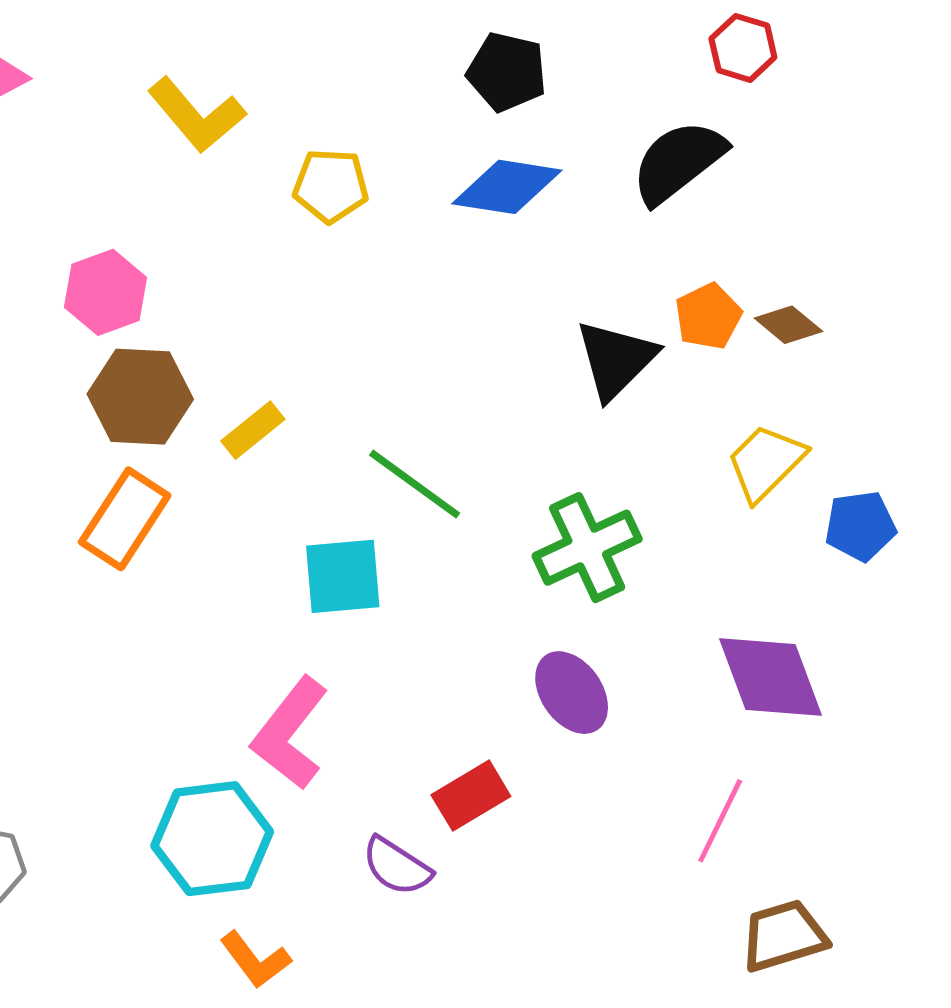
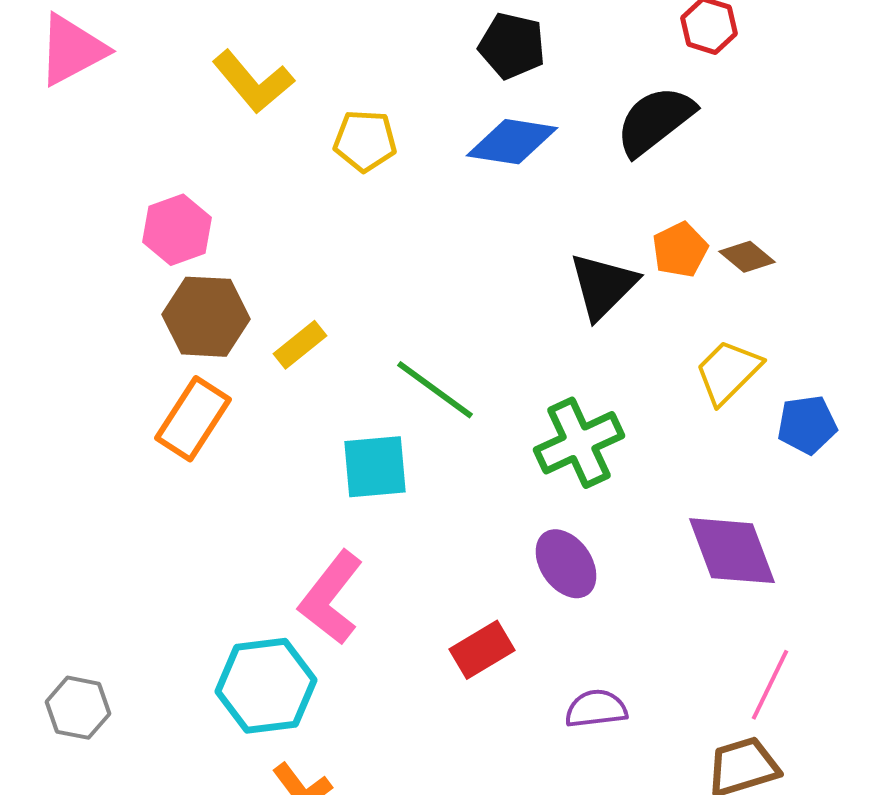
pink line: (720, 821) -> (770, 685), moved
purple semicircle: (397, 866) -> (596, 709), moved, turned 140

